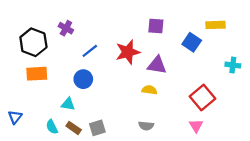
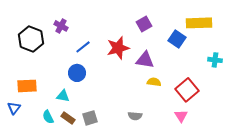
yellow rectangle: (215, 25) -> (199, 23), size x1.4
purple square: (156, 26) -> (144, 24), turned -35
orange rectangle: (37, 74) -> (27, 86), moved
yellow semicircle: (149, 90) -> (154, 82), moved

